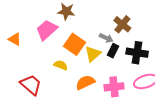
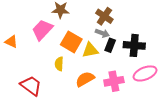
brown cross: (122, 24) -> (104, 16), moved
yellow triangle: (93, 54) -> (90, 50), turned 36
yellow semicircle: (61, 65) -> (59, 64), turned -104

